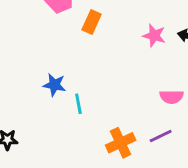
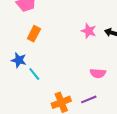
orange rectangle: (92, 22) -> (34, 34), moved
cyan line: (78, 104) -> (34, 74), turned -32

